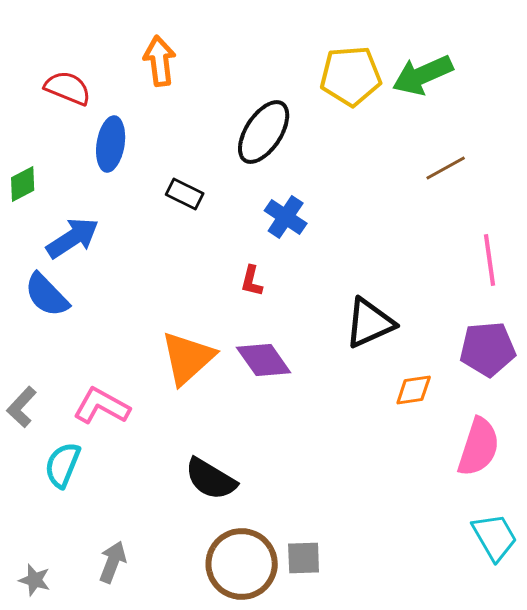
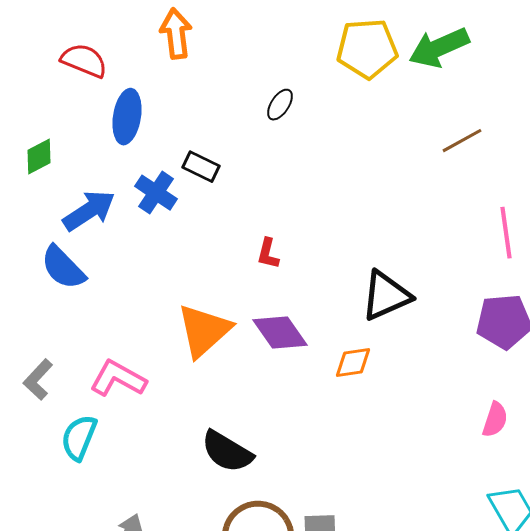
black ellipse: (264, 132) -> (280, 105), size x0.5
blue cross: (286, 217) -> (156, 193), moved
orange diamond: (414, 390) -> (353, 363), moved
pink semicircle: (479, 447) -> (495, 420), size x0.6

